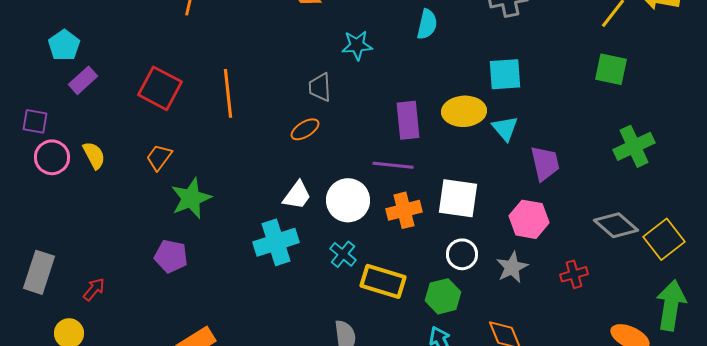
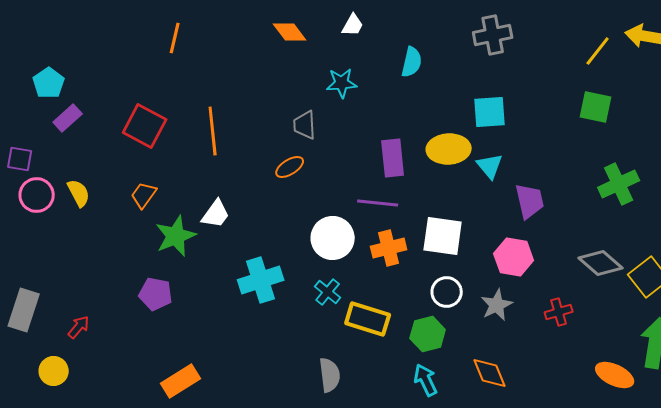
white trapezoid: (297, 195) -> (216, 214), moved

